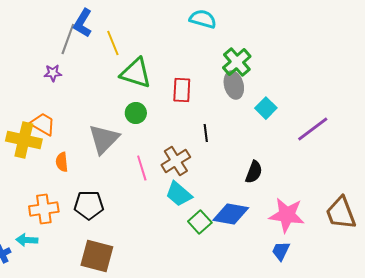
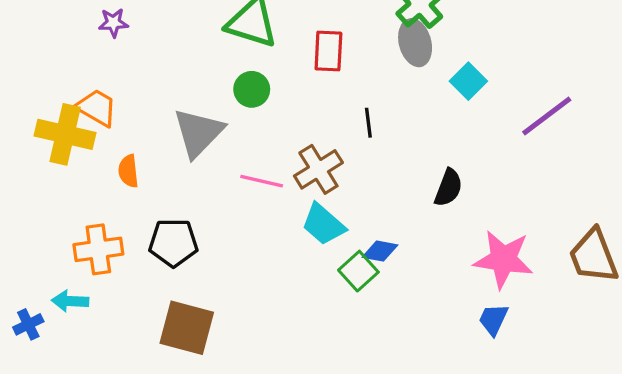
pink line: (142, 168) -> (262, 181), turned -60
blue diamond: (231, 214) -> (380, 251), moved, size x0.6

